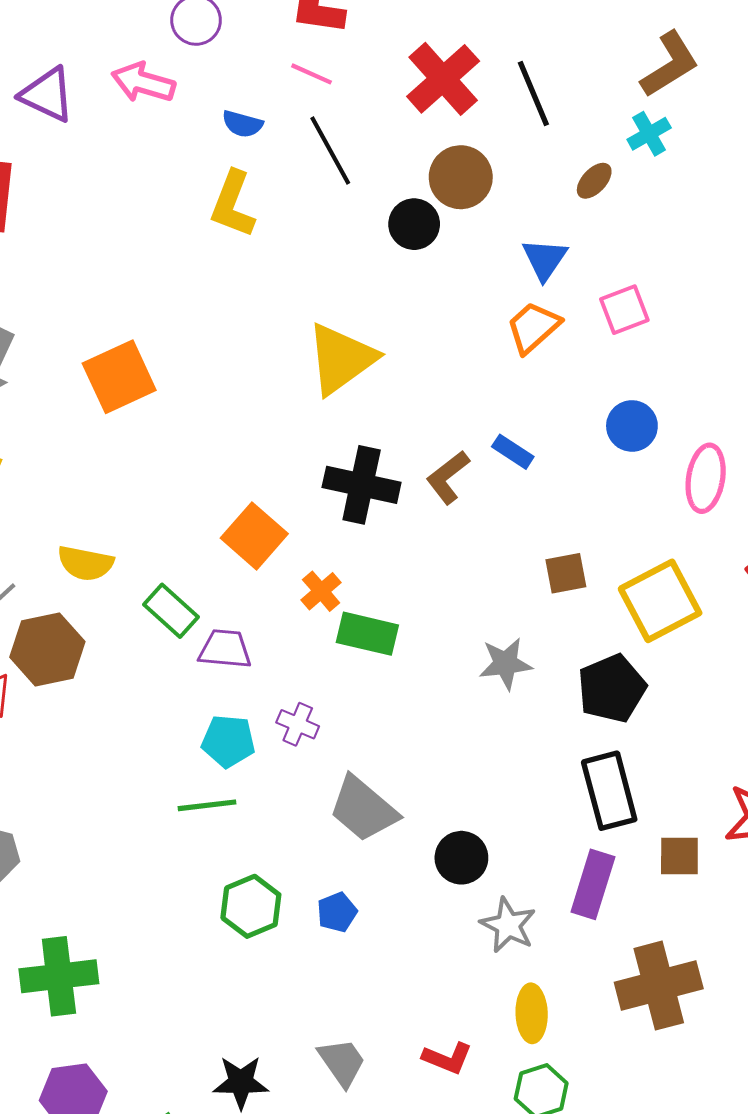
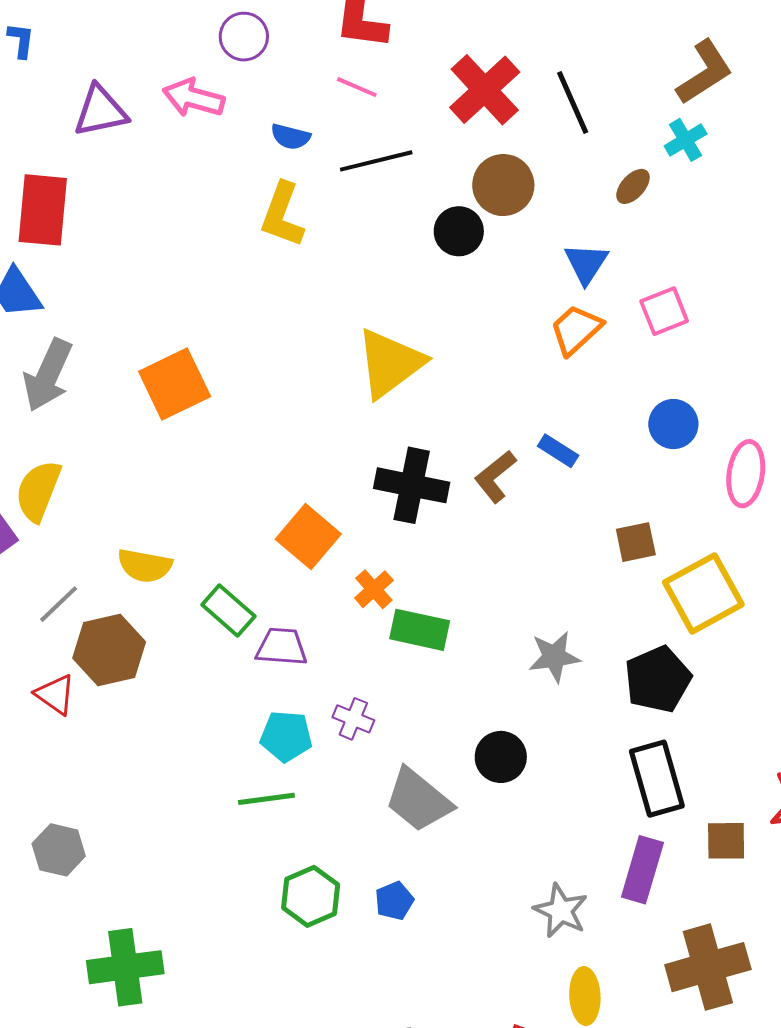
purple triangle: (47, 95) -> (100, 111), turned -36
black line: (330, 150) -> (376, 161), turned -74
brown square: (566, 573) -> (636, 542), moved
black circle: (461, 858) -> (501, 757), moved

